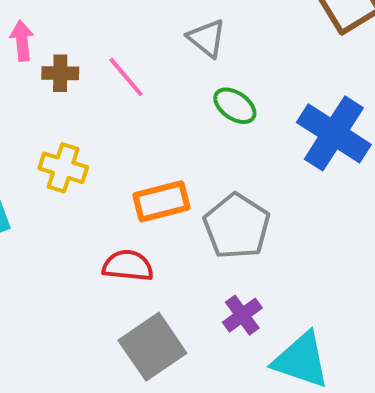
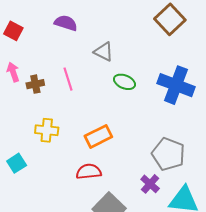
pink line: (126, 77) -> (68, 79), turned 35
gray pentagon: (237, 226) -> (168, 154), moved

